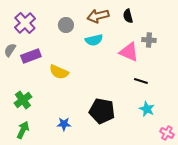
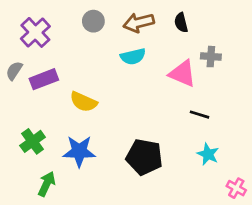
gray circle: (66, 25) -> (93, 21), moved
blue star: (64, 124) -> (79, 151), moved, size x1.6
green arrow: (23, 130) -> (47, 184), moved

